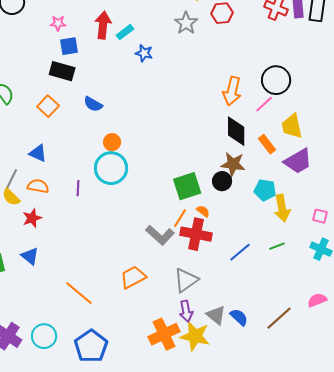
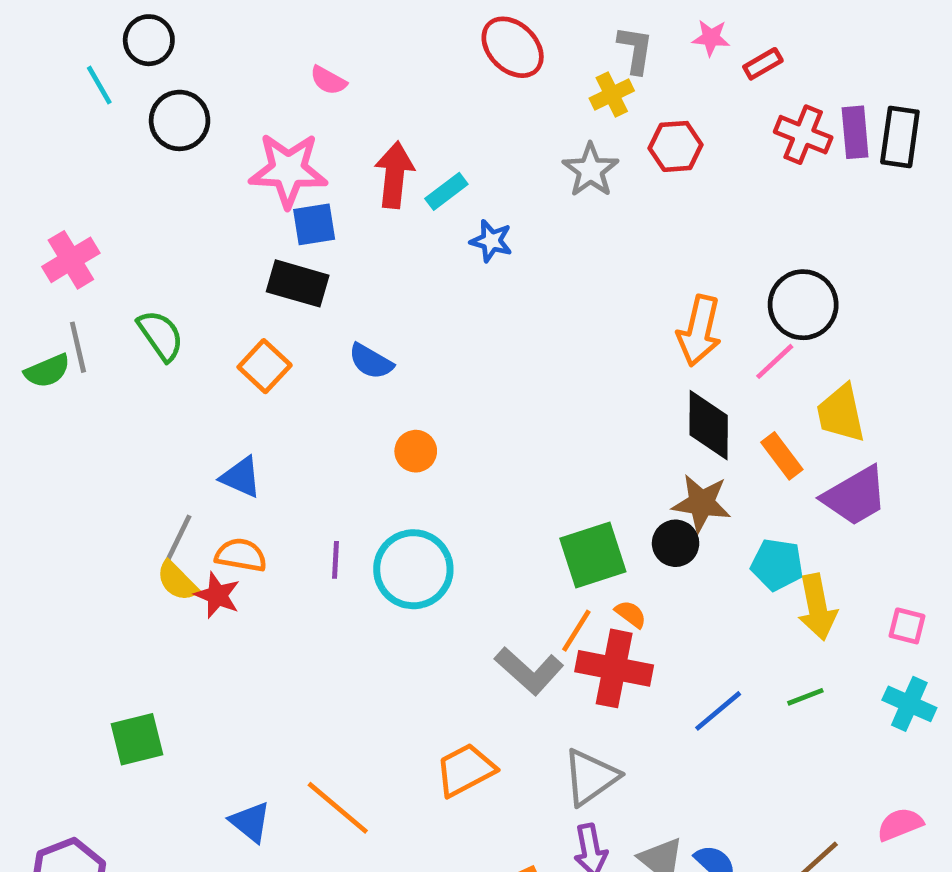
pink star: (58, 23) -> (288, 170), size x2.0
cyan circle: (111, 168) -> (413, 569), moved
red star: (32, 218) -> (217, 595), moved, turned -30
blue triangle: (30, 256) -> (250, 822), moved

